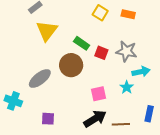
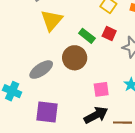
red square: (101, 53) -> (109, 34), moved
purple square: (48, 119) -> (47, 112), size x1.6

